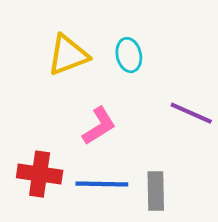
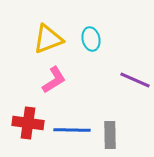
pink L-shape: (99, 126) -> (54, 80), moved

